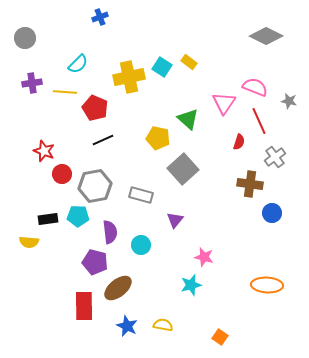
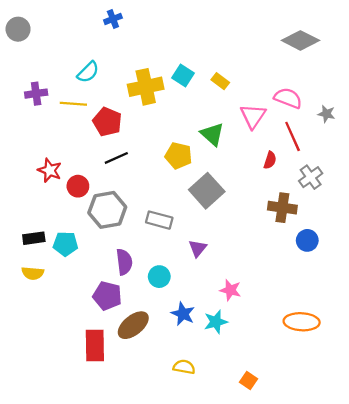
gray circle: (25, 38) -> (18, 29), moved
yellow rectangle: (189, 62) -> (220, 81), moved
red circle: (62, 174) -> (78, 186), moved
cyan pentagon: (78, 216) -> (65, 244), moved
black rectangle: (48, 219) -> (34, 238), moved
blue star: (127, 326) -> (183, 314), moved

